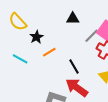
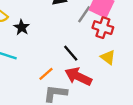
orange line: (49, 52) -> (46, 74), moved

